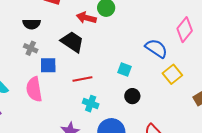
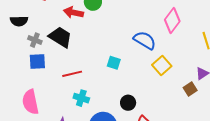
gray cross: (31, 48) -> (35, 40), moved
pink semicircle: (34, 89) -> (30, 102), moved
black circle: (132, 96) -> (128, 103), moved

